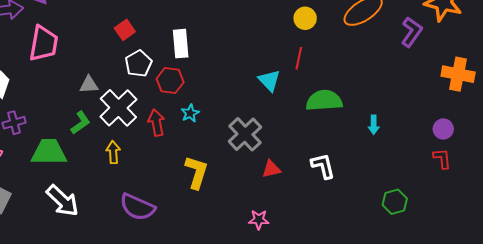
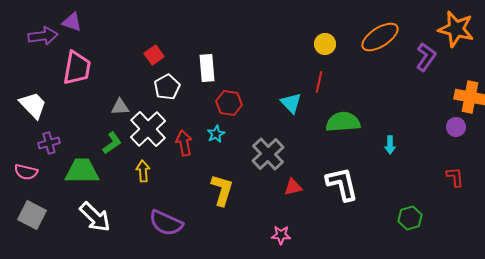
red hexagon: (170, 80) -> (229, 103), moved
purple circle: (443, 129) -> (456, 127), moved
white L-shape: (323, 166) -> (342, 184), size x1.4

